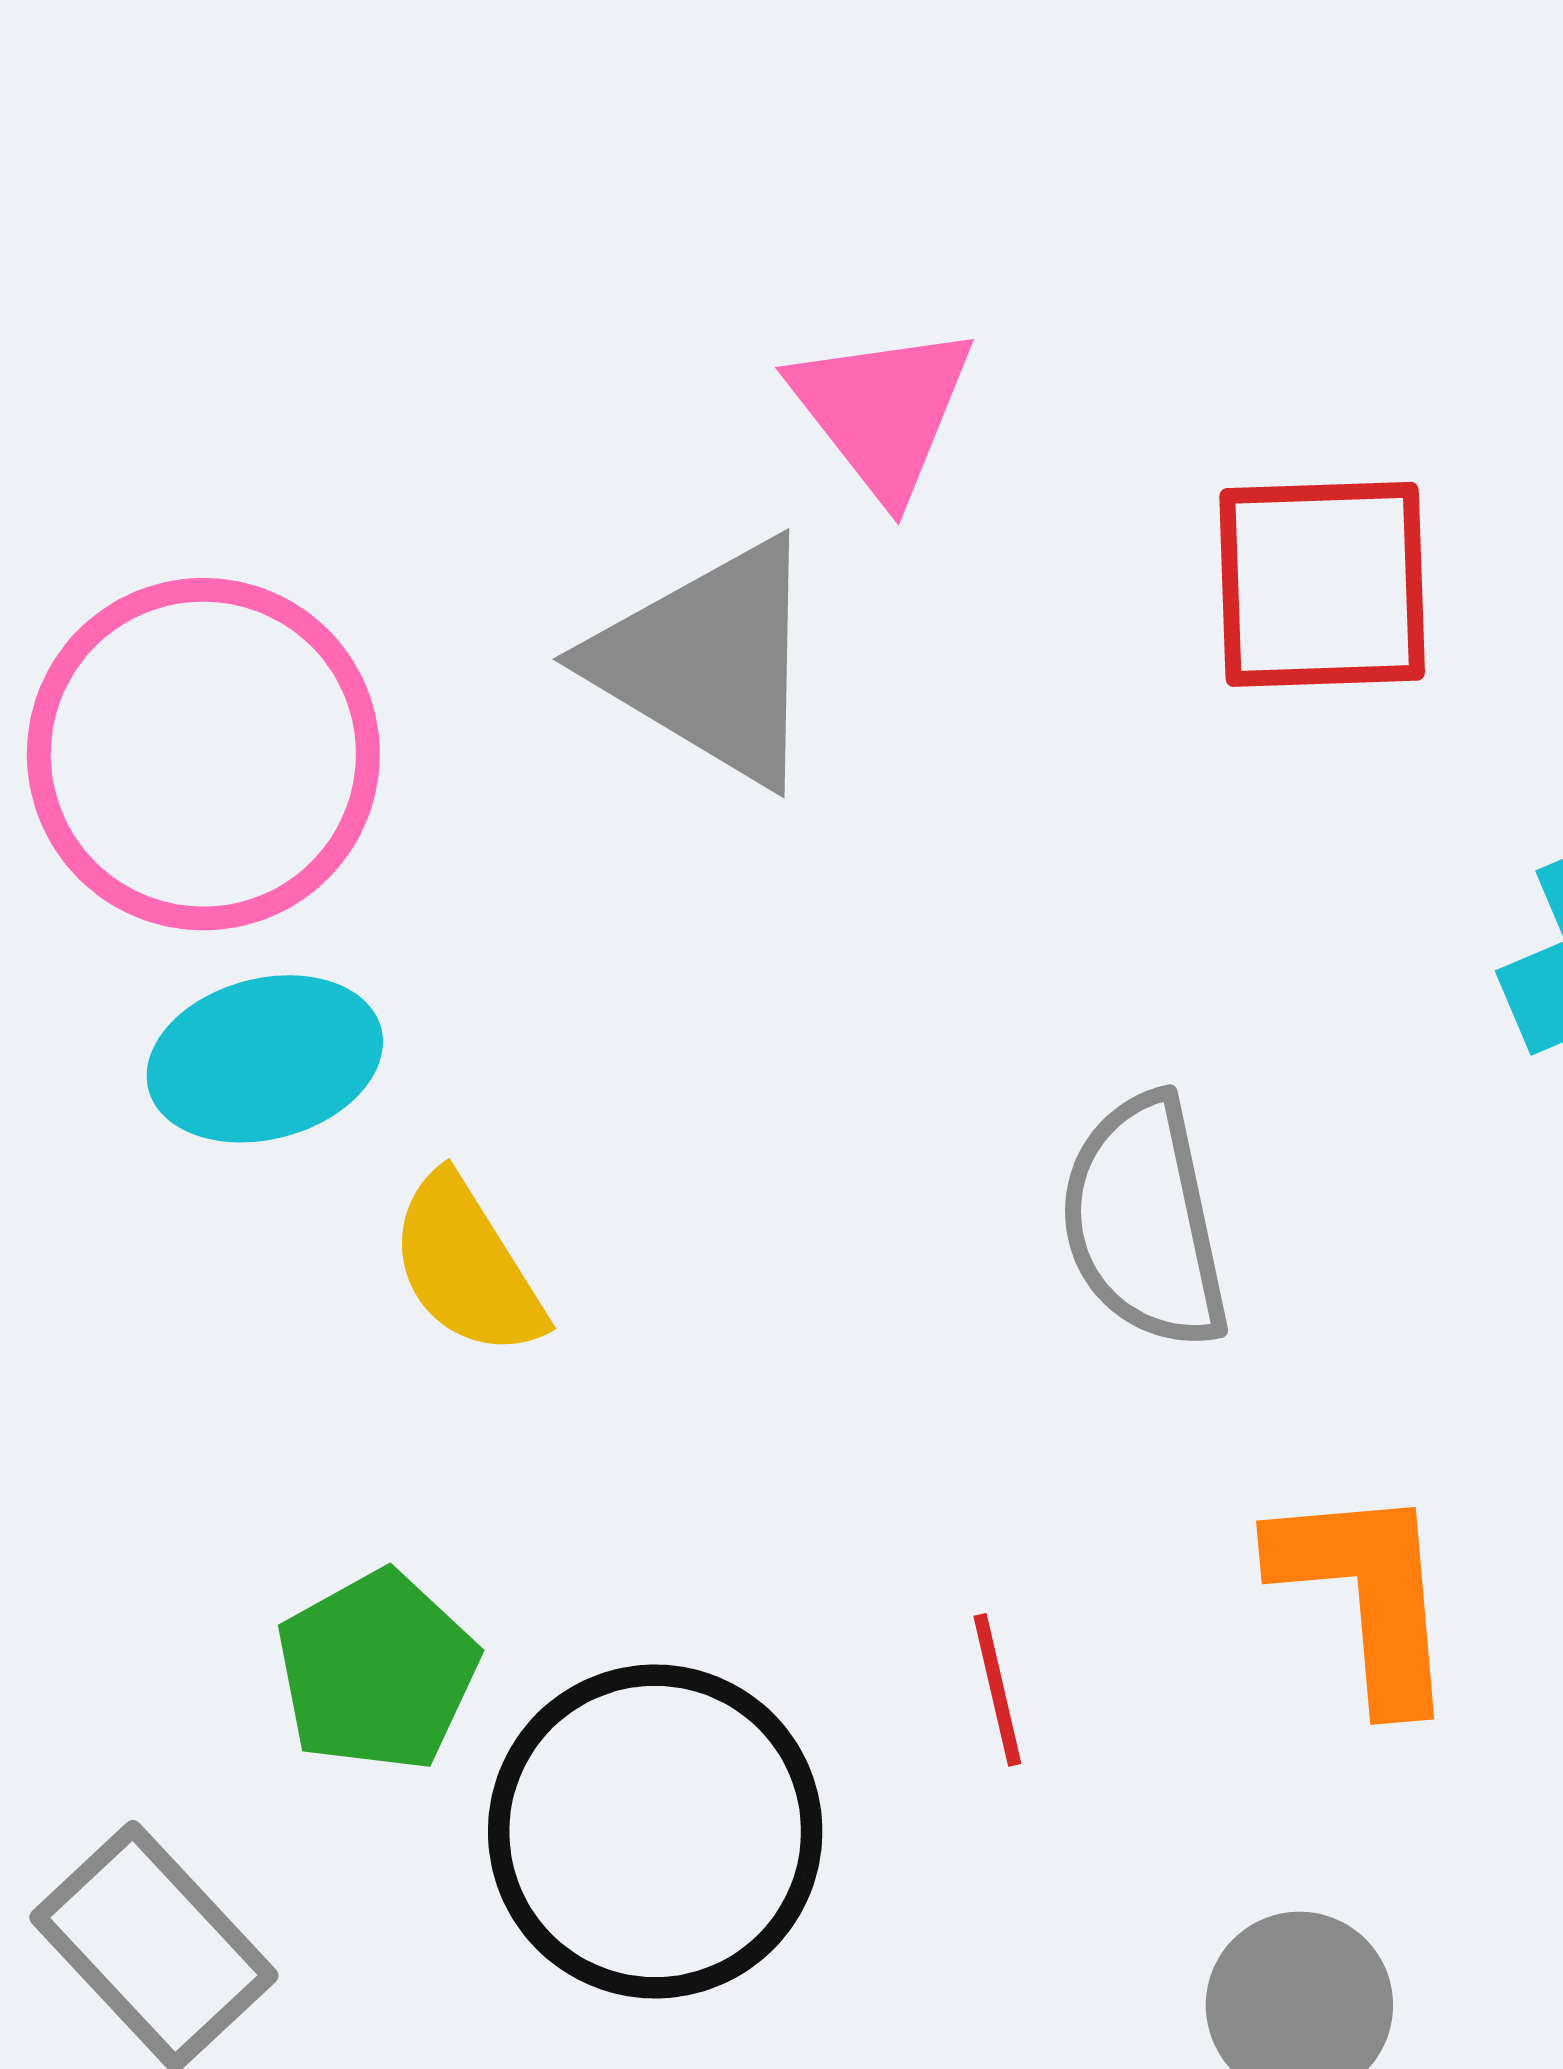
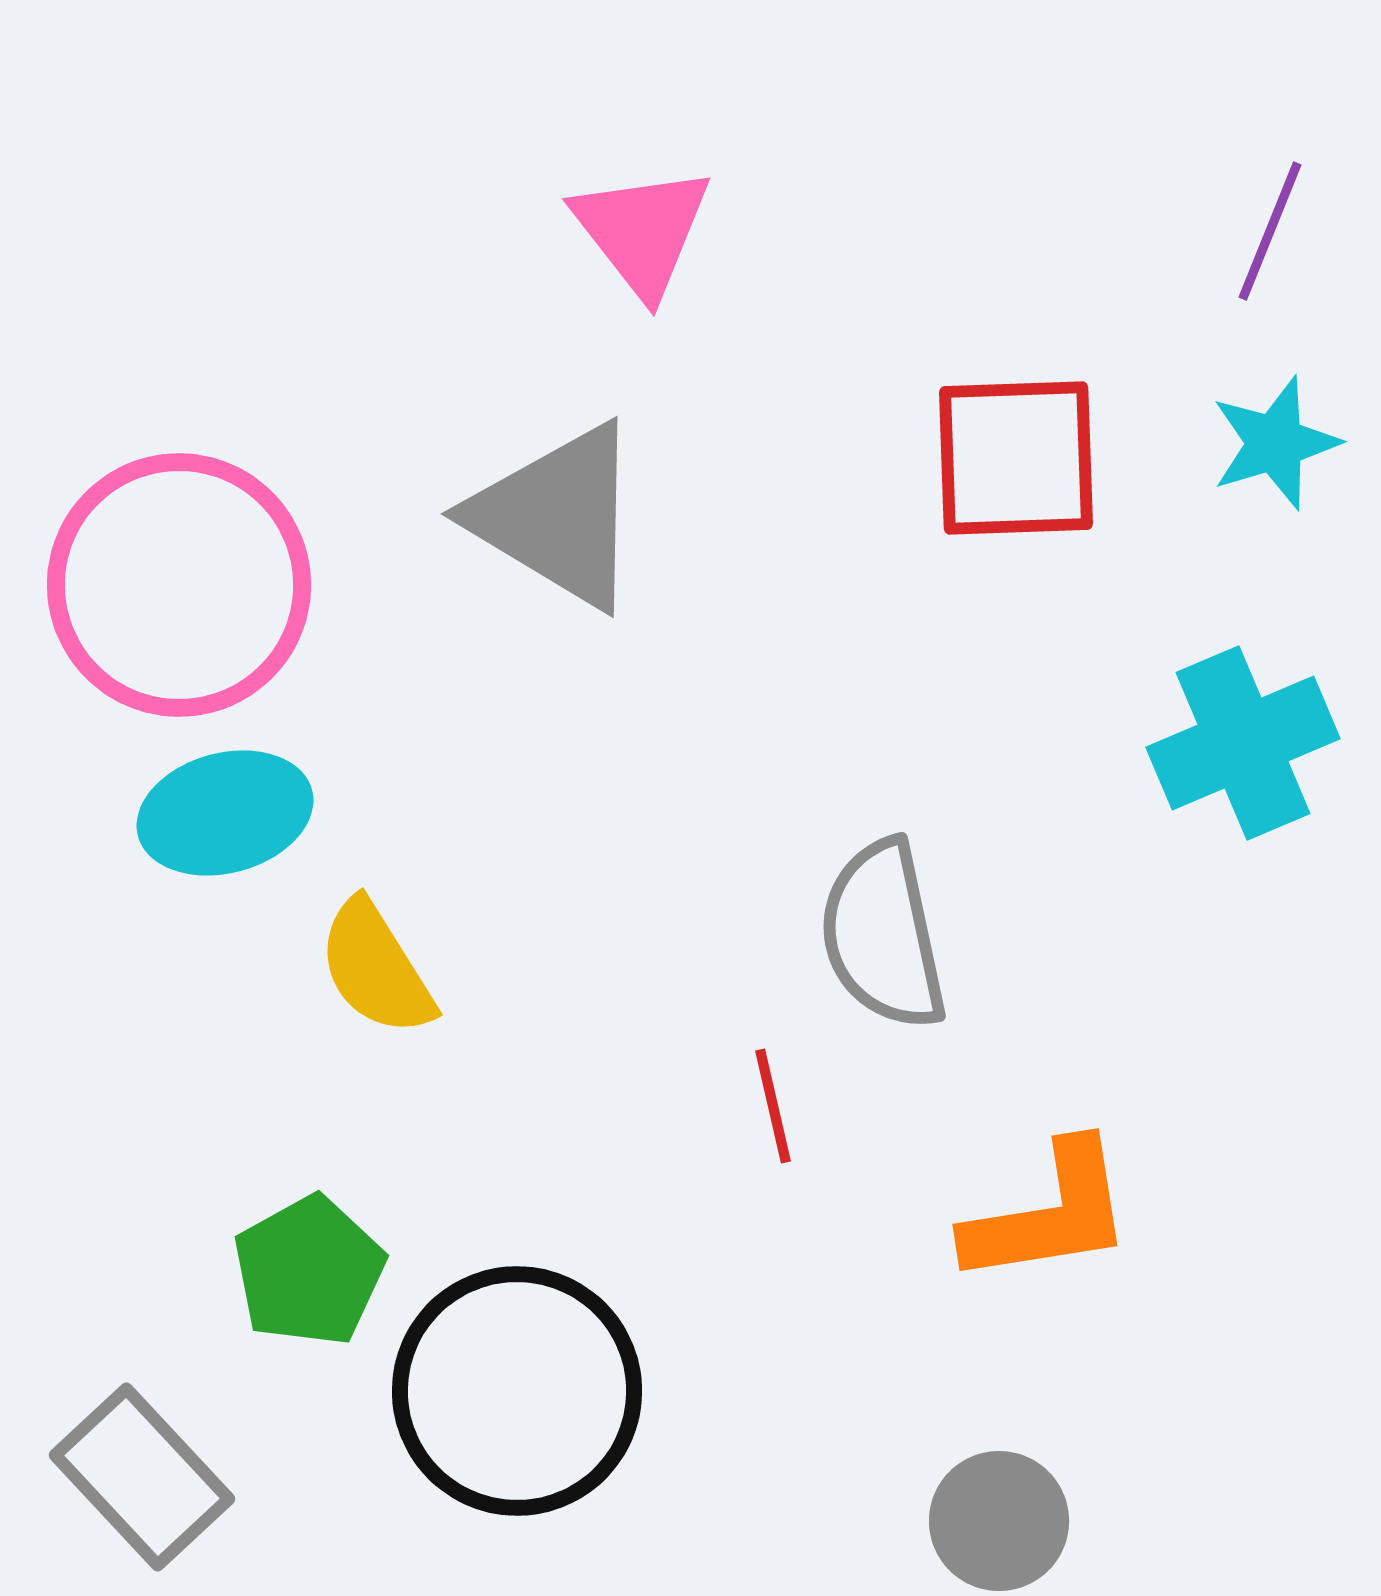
pink triangle: (882, 411) -> (642, 231), moved
orange L-shape: (1366, 1595) -> (1049, 1214), turned 86
red line: (997, 1690) -> (773, 1106), moved

